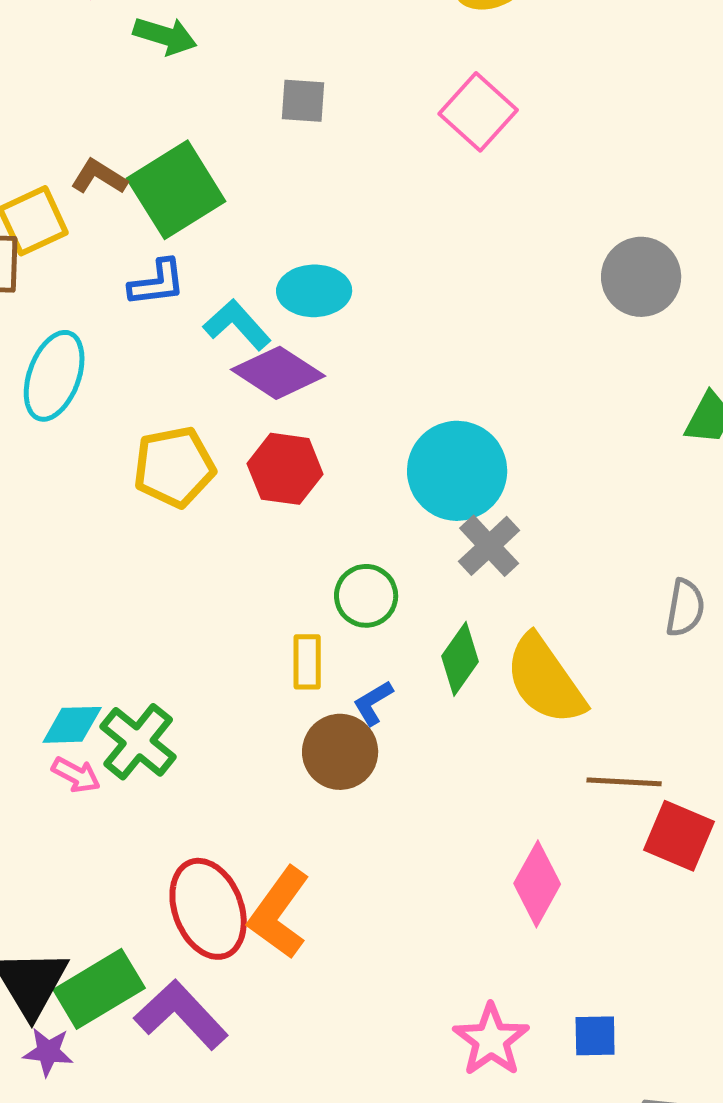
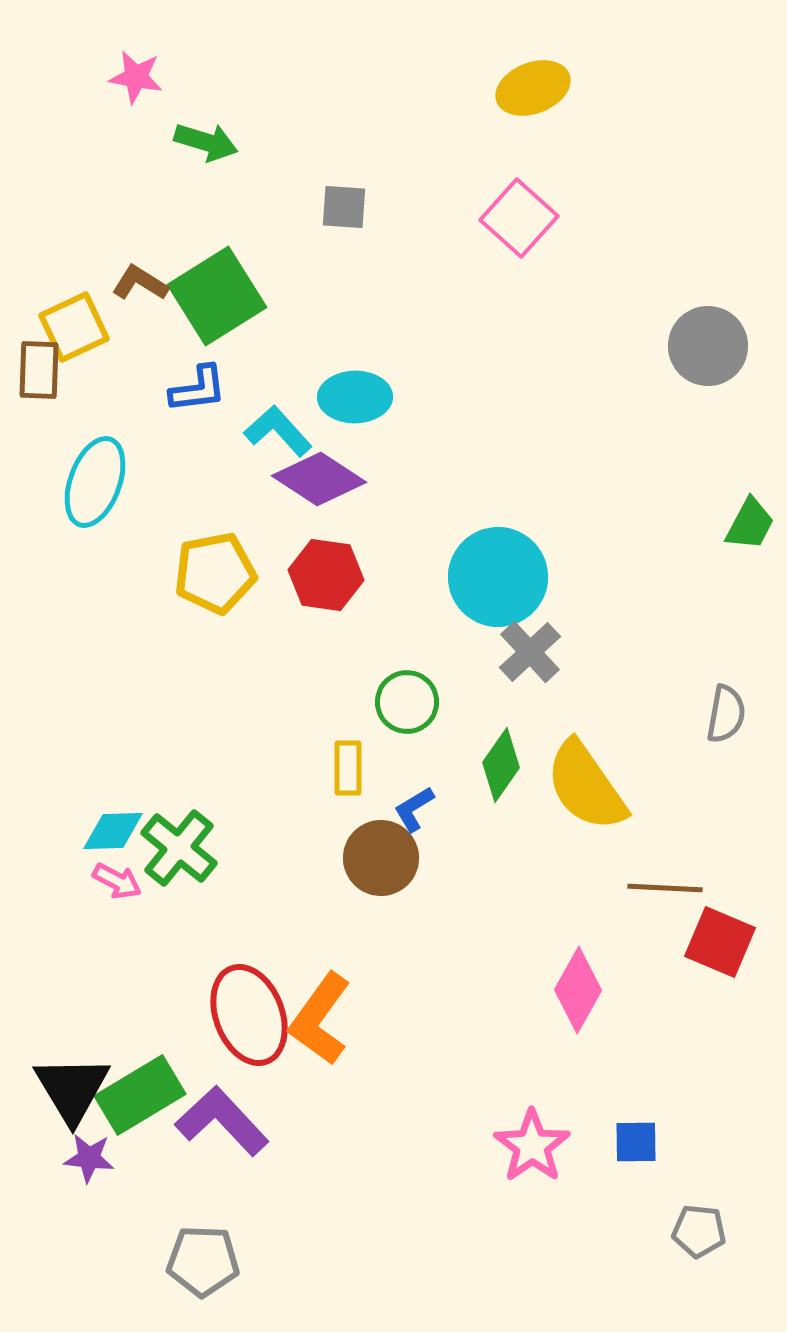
gray circle: (641, 277) -> (708, 346), moved

